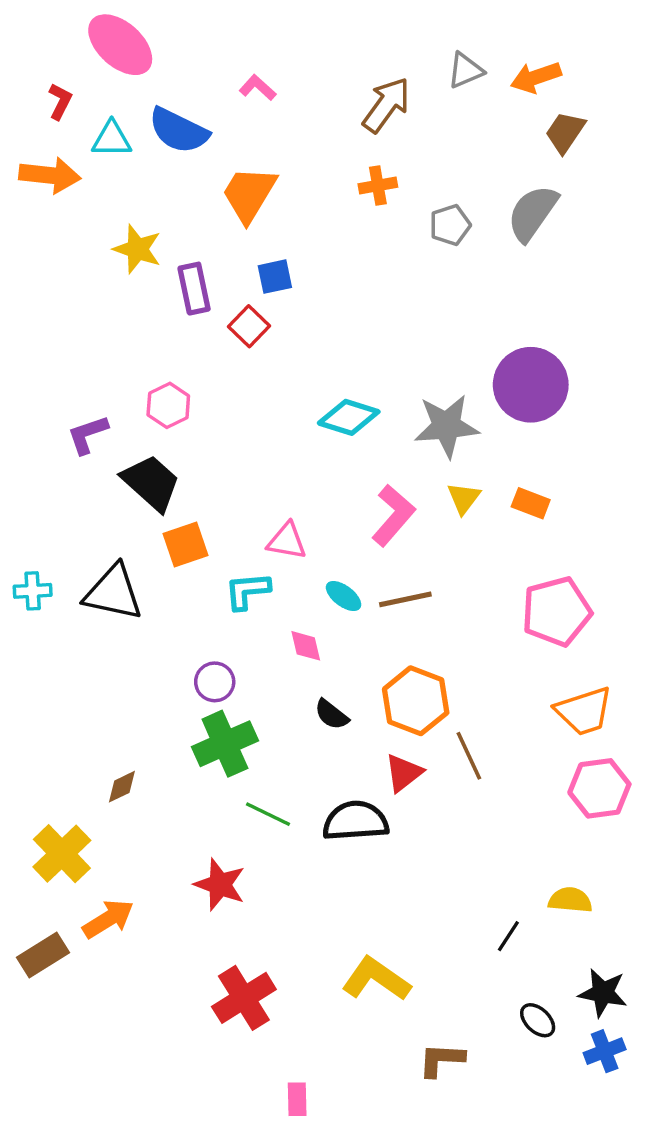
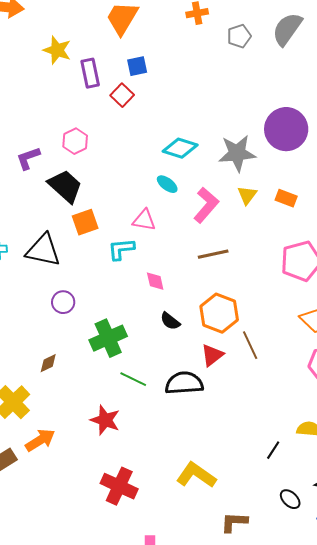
cyan ellipse: (344, 596) -> (167, 184), moved
purple circle: (215, 682) -> (63, 302), moved
red cross: (244, 998) -> (119, 486), turned -33

